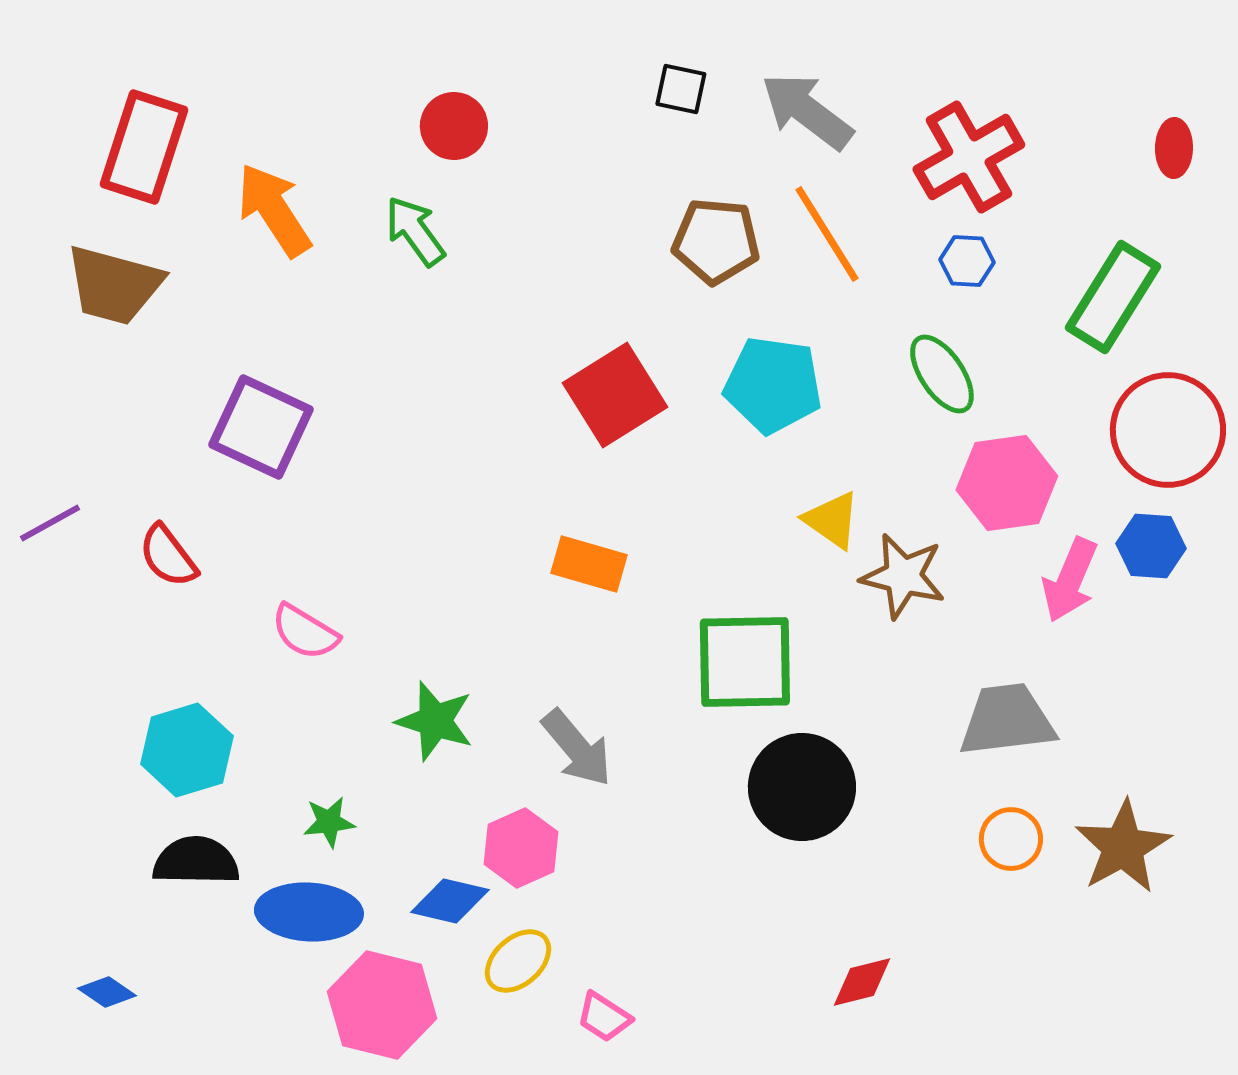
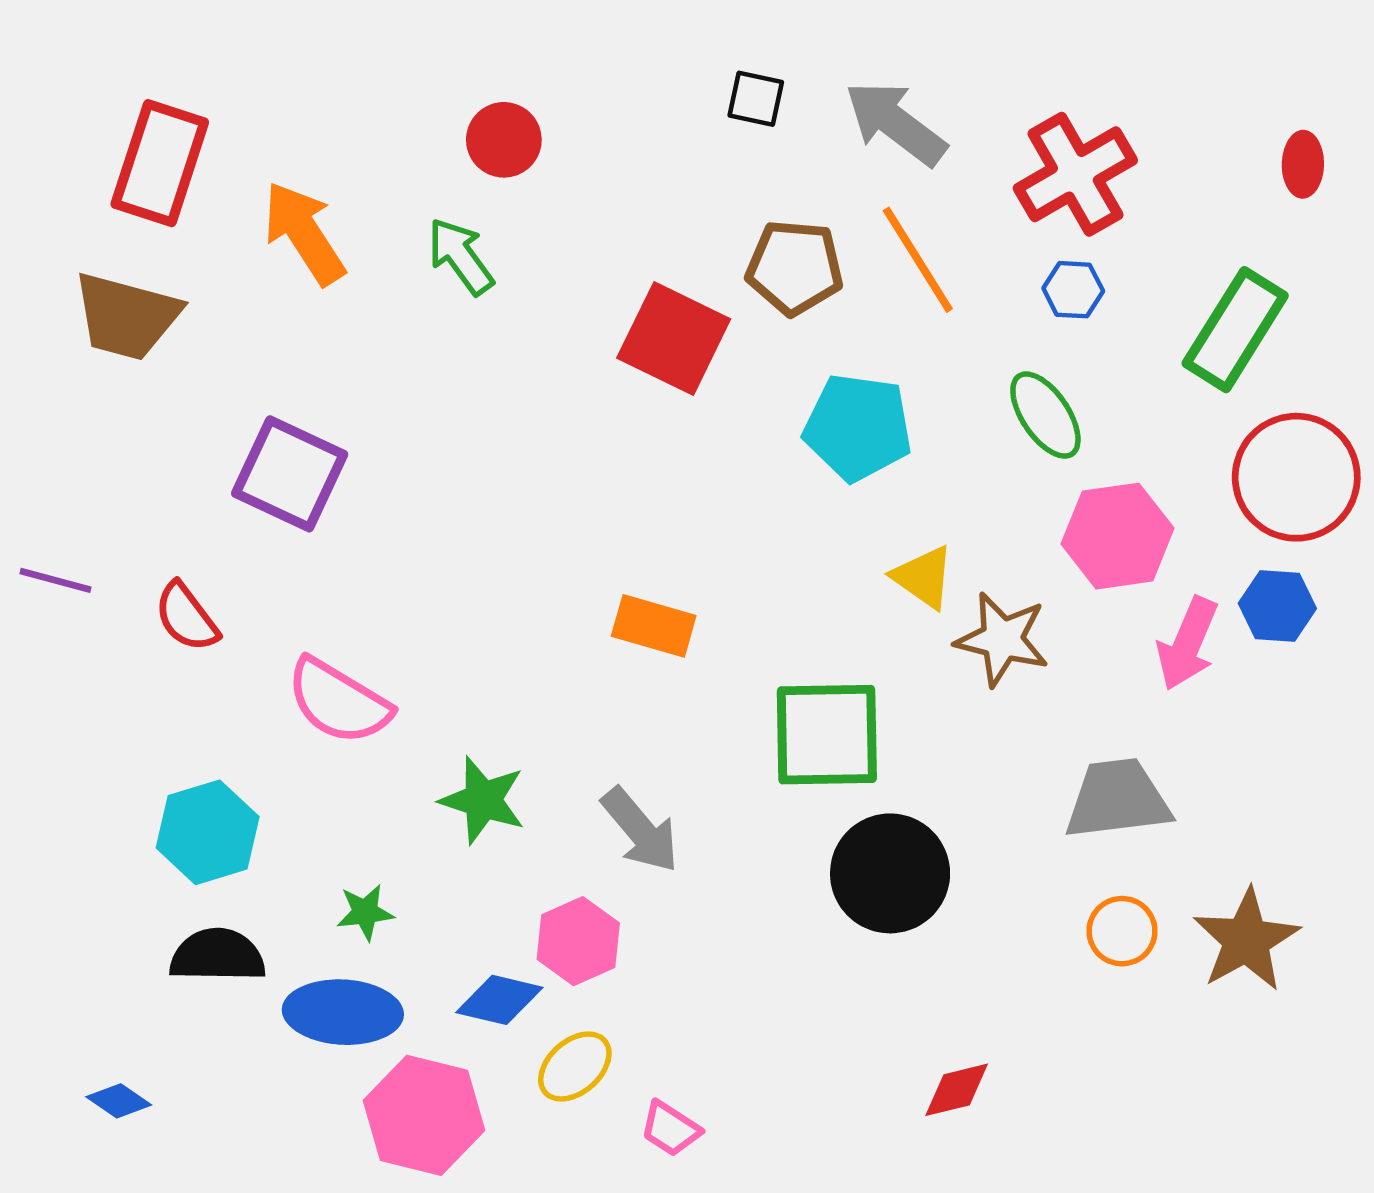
red square: (615, 395) -> (674, 338), moved, turned -32
purple line: (50, 523) -> (55, 580), turned 44
pink semicircle: (305, 632) -> (338, 701), size x1.4

